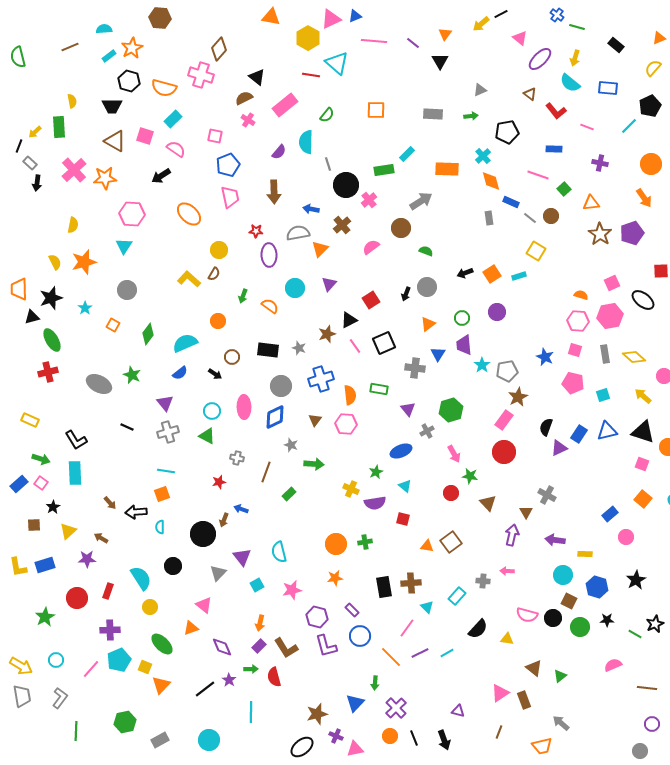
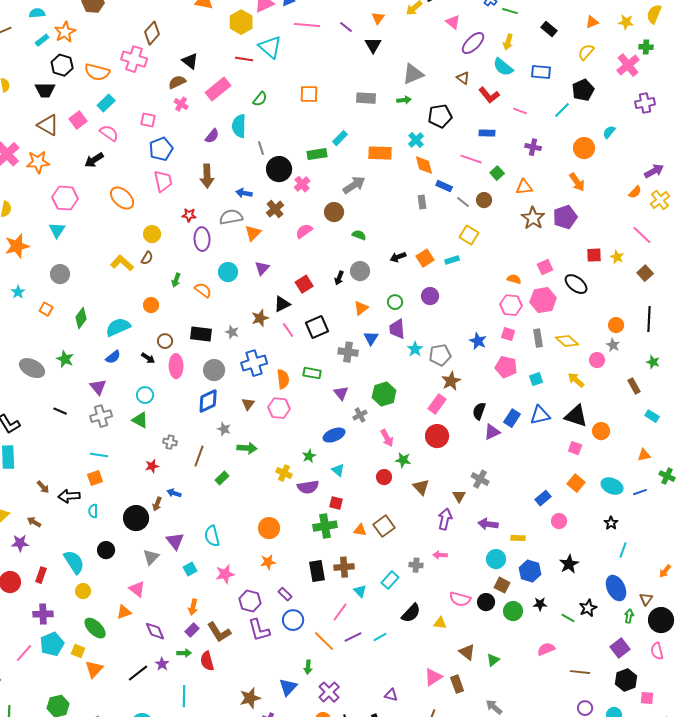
gray triangle: (480, 90) -> (413, 74), size x1.6
pink square: (145, 136) -> (78, 120), turned 36
pink ellipse: (244, 407) -> (176, 366), moved
green cross: (365, 542) -> (325, 526), moved, size x1.6

